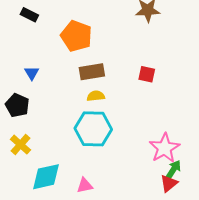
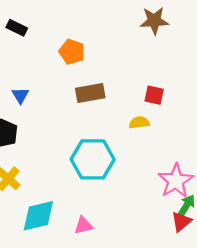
orange pentagon: (76, 36) -> (72, 52), size x0.7
yellow semicircle: (96, 96) -> (139, 123), moved

